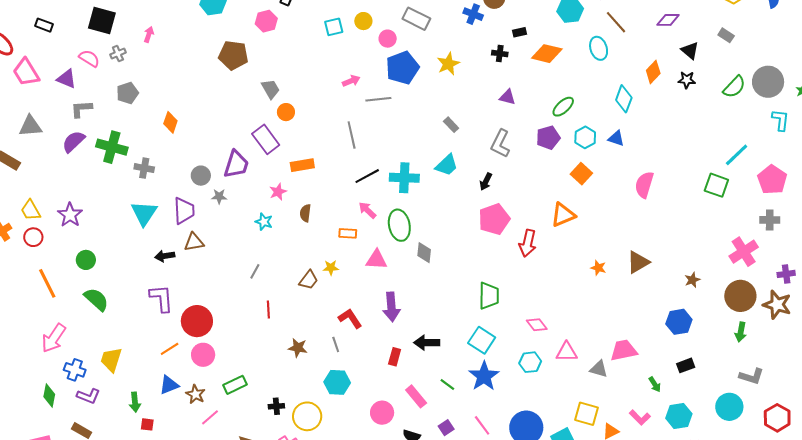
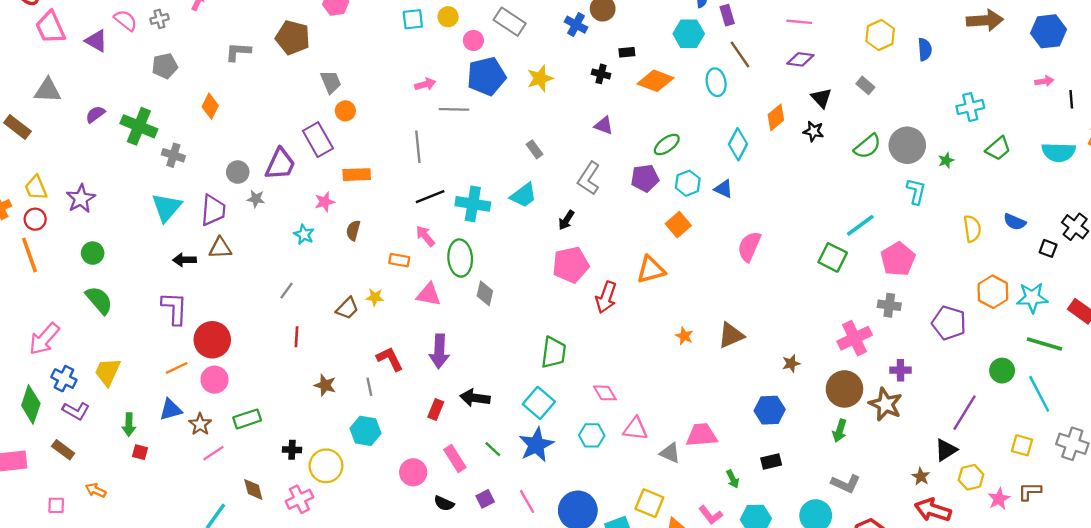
gray L-shape: (81, 109) -> (238, 52), moved
purple semicircle: (73, 141) -> (95, 114), size x0.7
orange line: (47, 283) -> (29, 255), moved
green diamond: (49, 395) -> (31, 405), size x1.4

